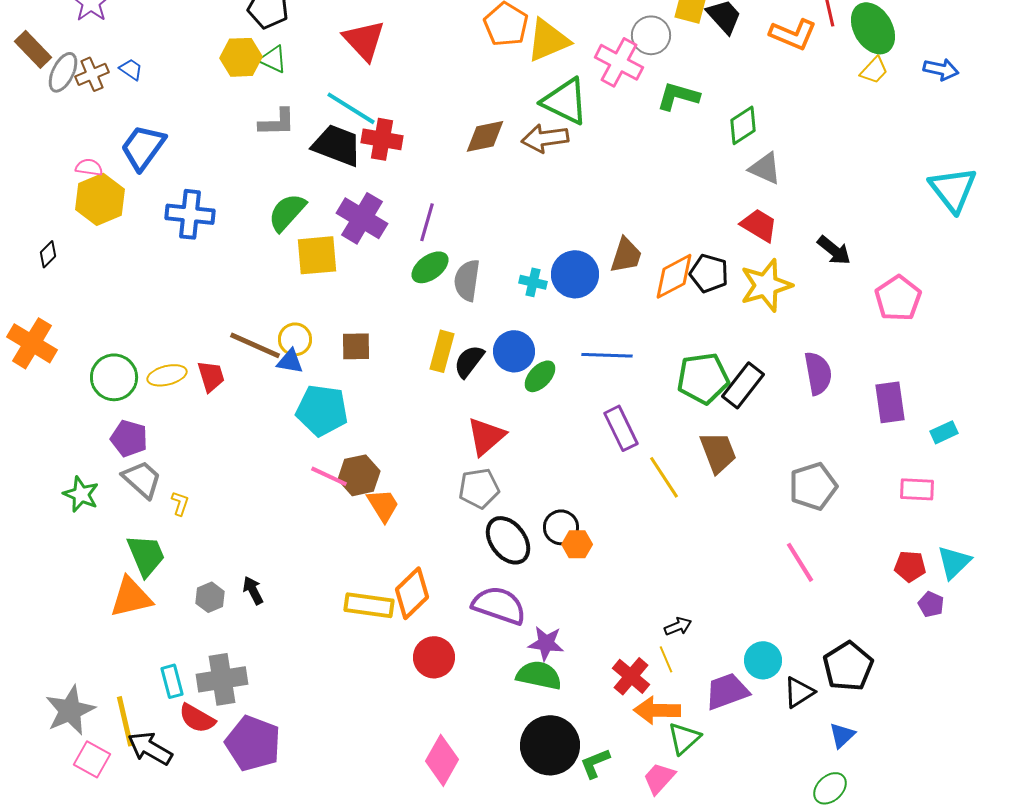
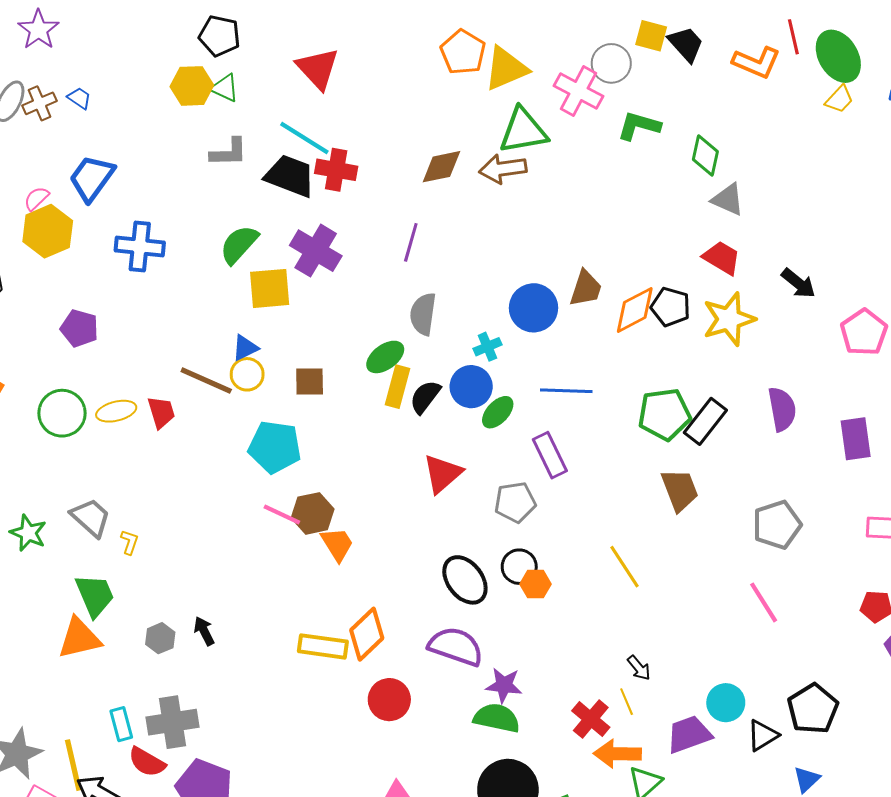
green triangle: (565, 101) -> (523, 131), turned -36
green diamond: (743, 125) -> (705, 155), turned -45
pink semicircle: (89, 167) -> (36, 198), turned -52
purple line: (427, 222) -> (411, 242), moved
green ellipse: (430, 267) -> (385, 357), moved
cyan cross: (533, 282) -> (487, 347), moved, turned -36
blue triangle: (290, 361) -> (245, 348), moved, turned -36
purple rectangle: (621, 428) -> (550, 455), moved
purple pentagon: (129, 438) -> (79, 328), moved
yellow line: (664, 477) -> (625, 567), moved
gray pentagon: (479, 488) -> (515, 502), moved
black arrow: (678, 626) -> (639, 668), turned 72

